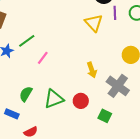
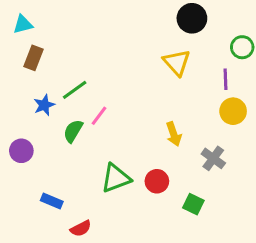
purple line: (115, 13) -> (225, 79), moved
gray cross: (118, 86) -> (213, 158), size x0.7
green semicircle: (26, 94) -> (73, 131), moved

